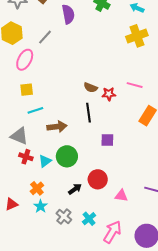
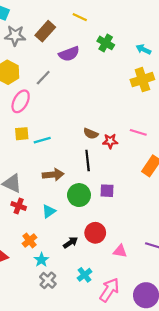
purple semicircle: (68, 14) -> (69, 54), turned 78
cyan line: (35, 110) -> (42, 140), moved
green circle: (67, 156) -> (79, 195), moved
cyan triangle: (45, 161) -> (49, 211), moved
cyan star: (41, 206) -> (41, 260), moved
gray cross: (64, 216) -> (48, 280), moved

